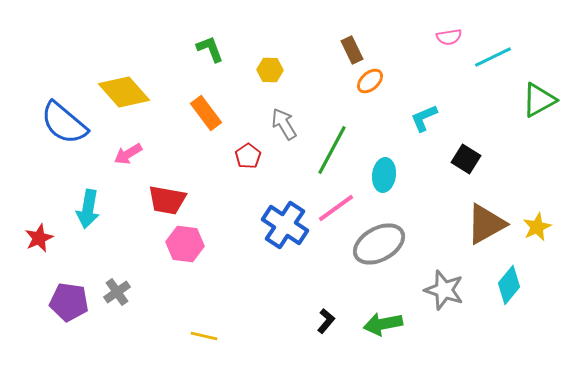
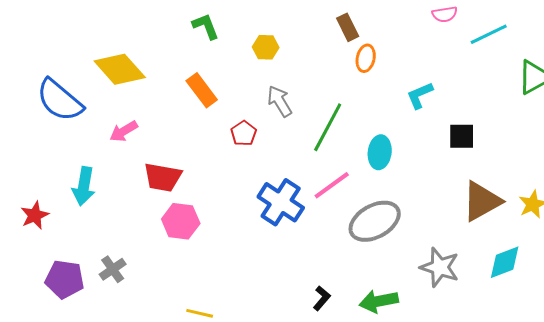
orange ellipse: (370, 81) -> (366, 58), turned -36
black square: (466, 159) -> (462, 136), turned -32
cyan diamond: (509, 285) -> (505, 262), turned 30

